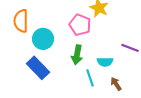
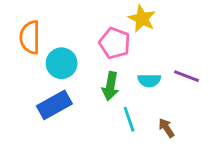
cyan semicircle: (105, 62) -> (149, 80), moved
blue rectangle: (38, 68) -> (54, 105), turned -75

